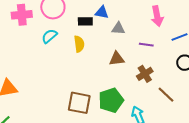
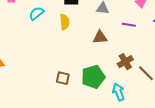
brown cross: (145, 74) -> (125, 62), moved
brown square: (79, 103) -> (63, 78), size x0.6

